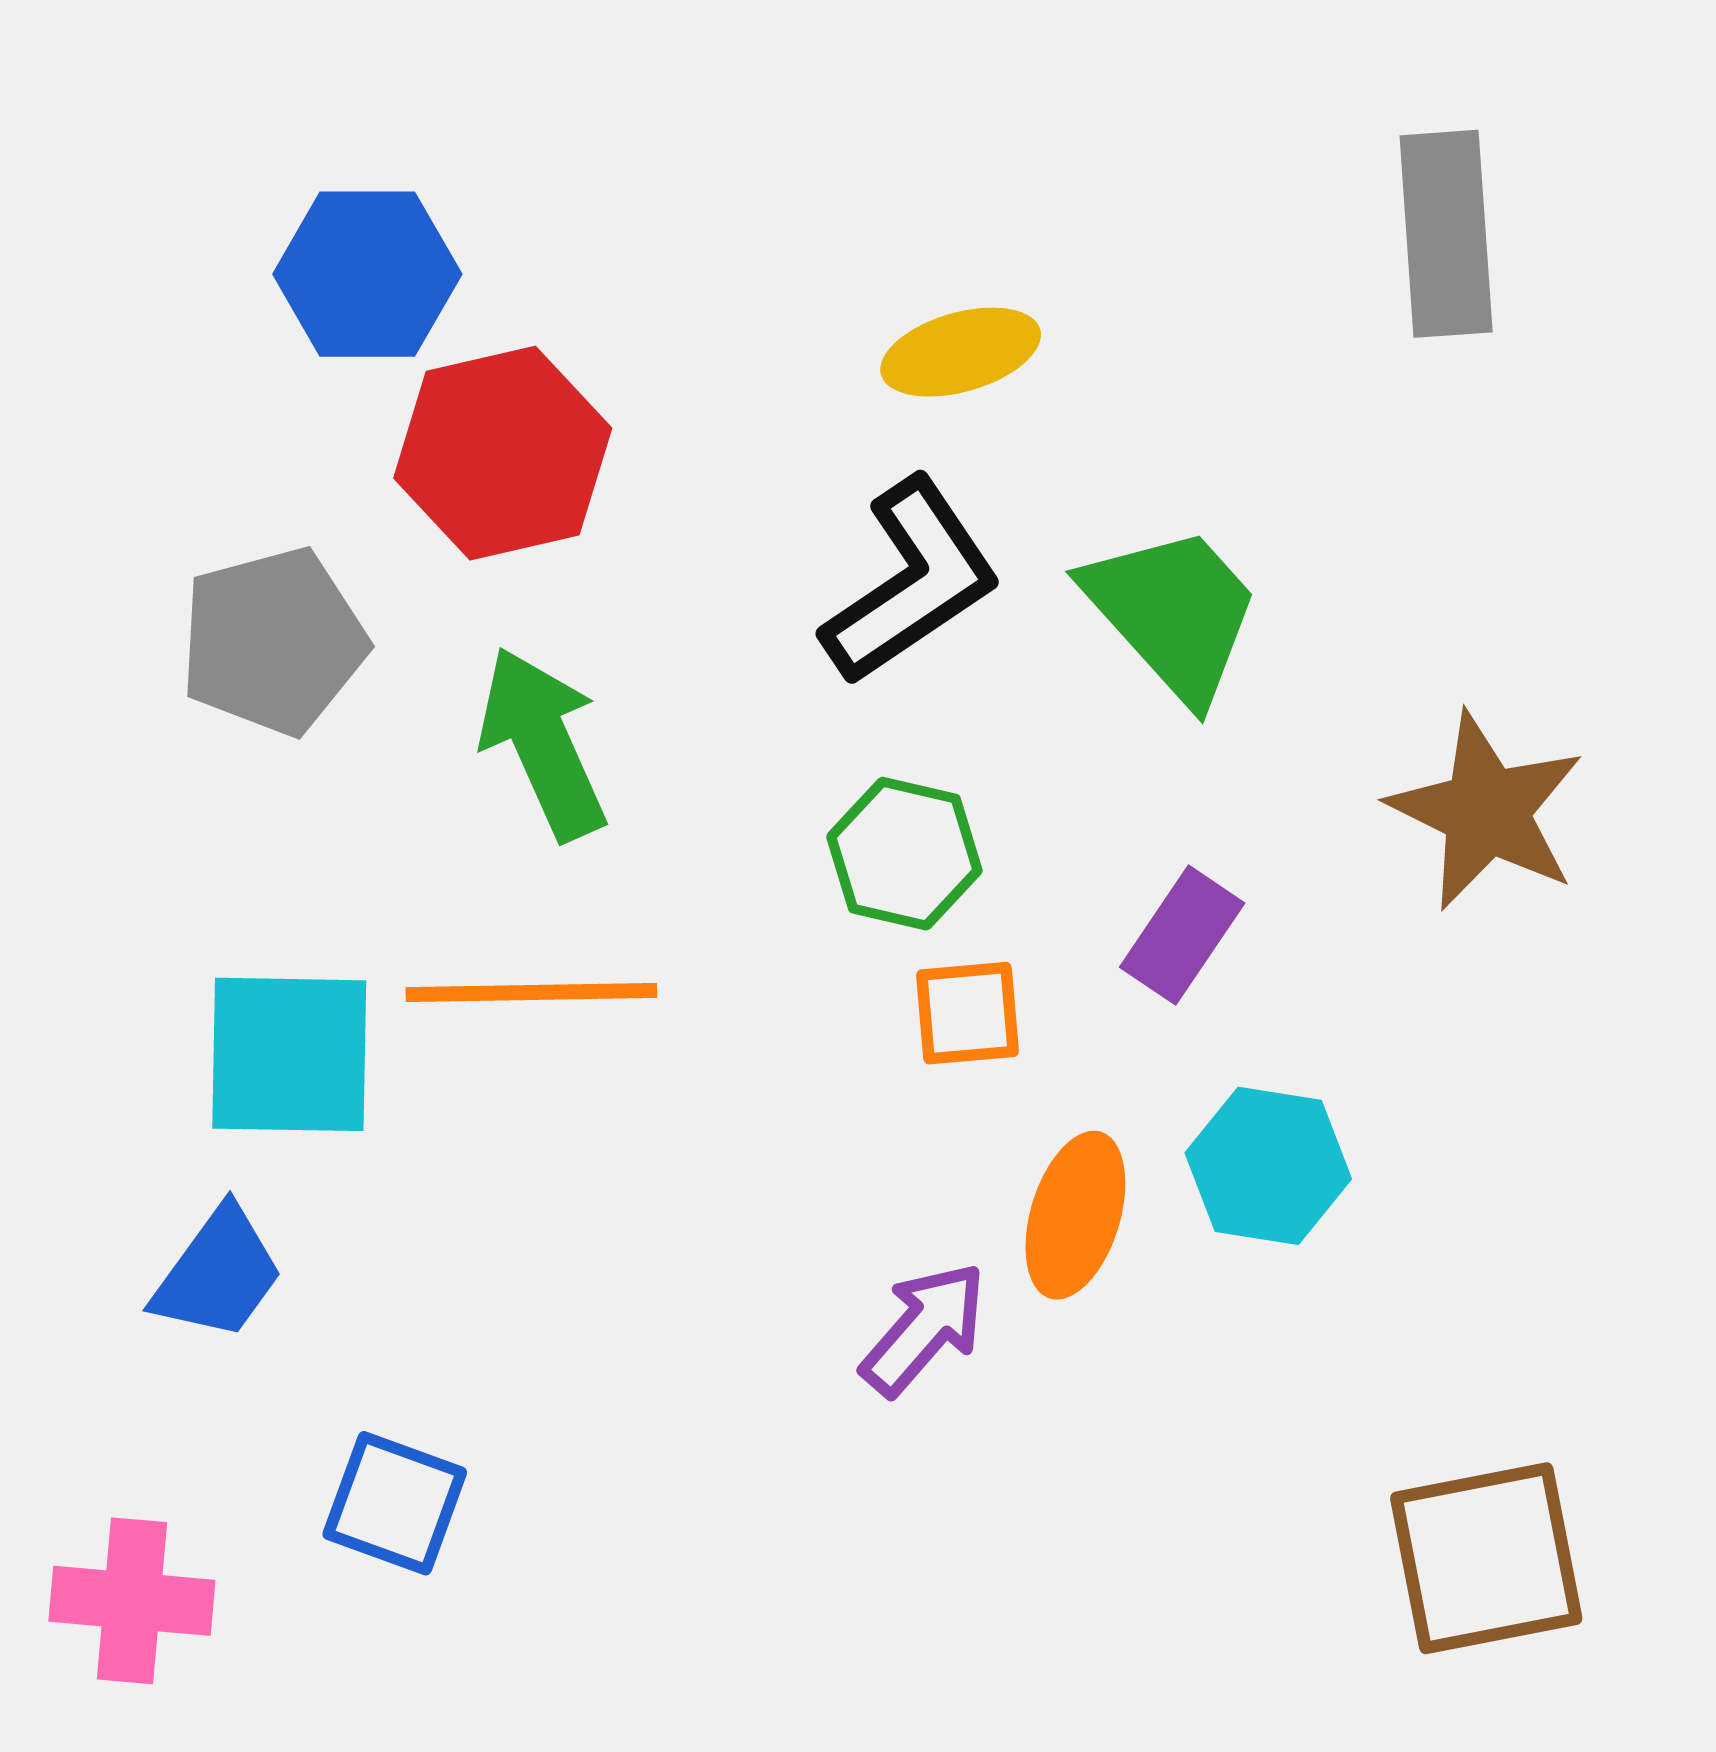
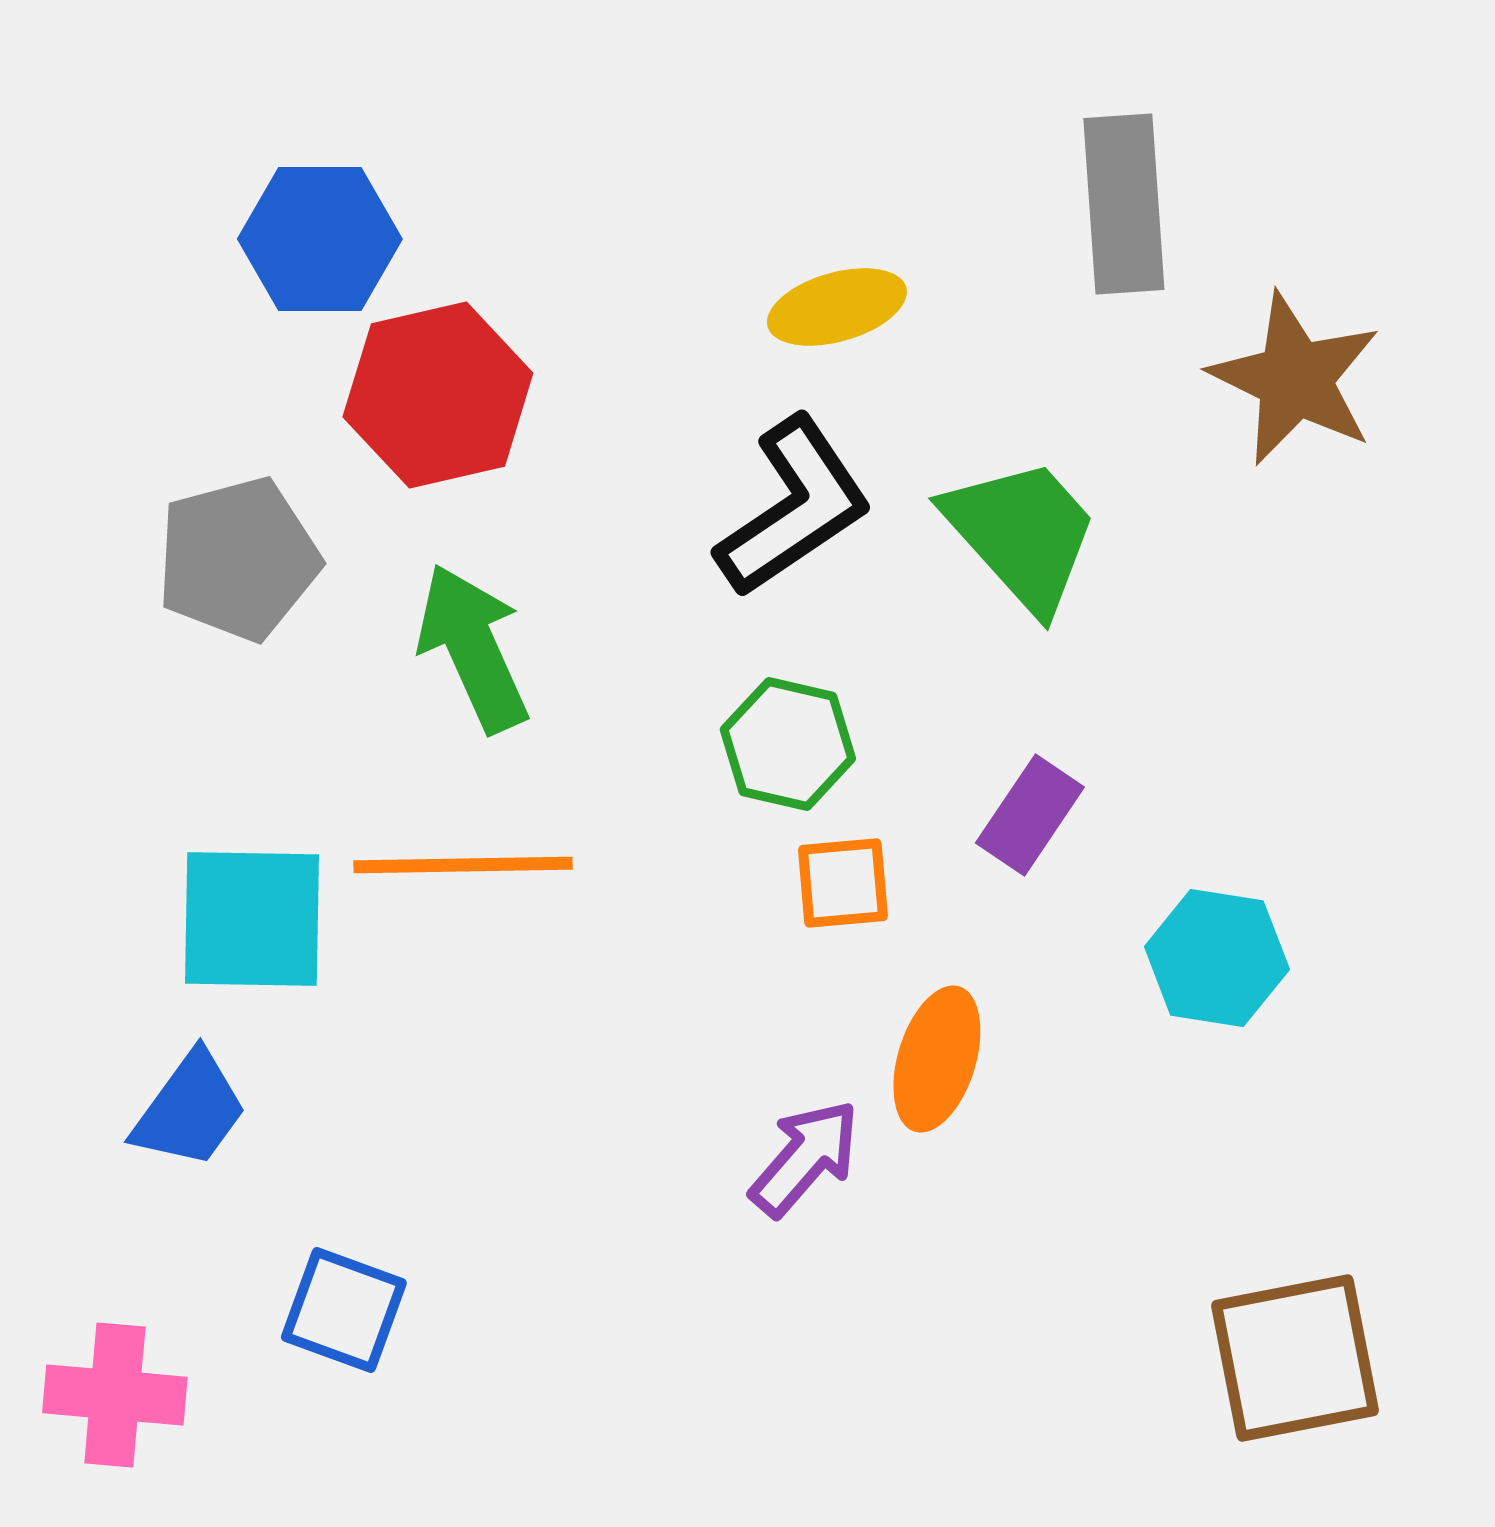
gray rectangle: (1446, 234) -> (1124, 204), moved
brown star: (1486, 811) -> (1295, 379), moved
cyan hexagon: (1268, 1166) -> (1217, 958), moved

